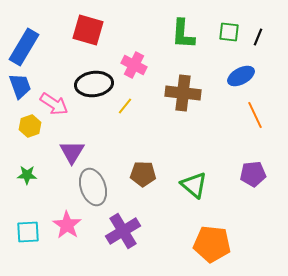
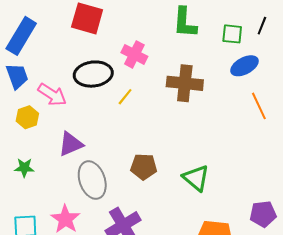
green square: (229, 32) -> (232, 34), moved
purple triangle: (72, 152) -> (71, 144), turned 36
purple pentagon: (253, 174) -> (263, 214), moved

